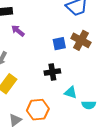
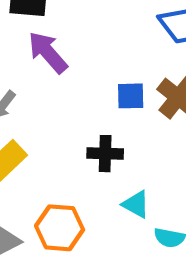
purple arrow: (18, 31) -> (48, 52), size x1.5

